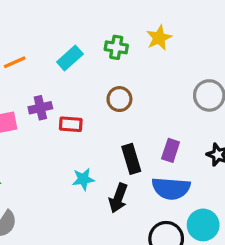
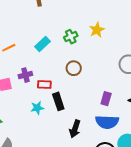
green cross: (116, 47) -> (71, 37), turned -32
black rectangle: (131, 159) -> (58, 101), moved
cyan star: (83, 179) -> (37, 108), moved

